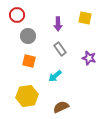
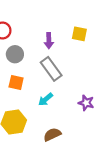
gray rectangle: (60, 49) -> (51, 69), size x1.5
purple star: (89, 58) -> (86, 103), moved

